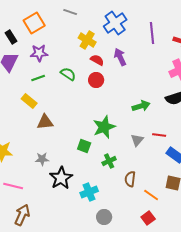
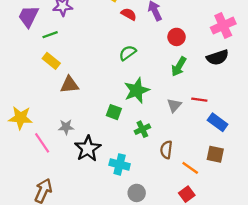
green semicircle: (68, 74) -> (128, 53), moved, turned -70
green line: (38, 78) -> (50, 35), moved
red circle: (96, 80) -> (177, 37), moved
green arrow: (141, 106) -> (179, 67), turned 138
pink line: (13, 186) -> (42, 143), moved, turned 42
cyan cross: (89, 192) -> (120, 164), turned 36

